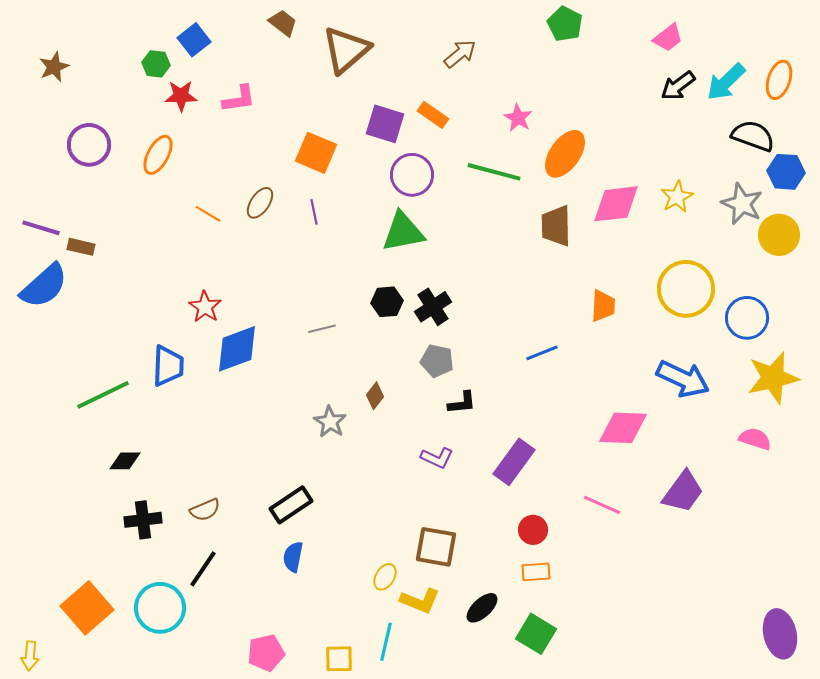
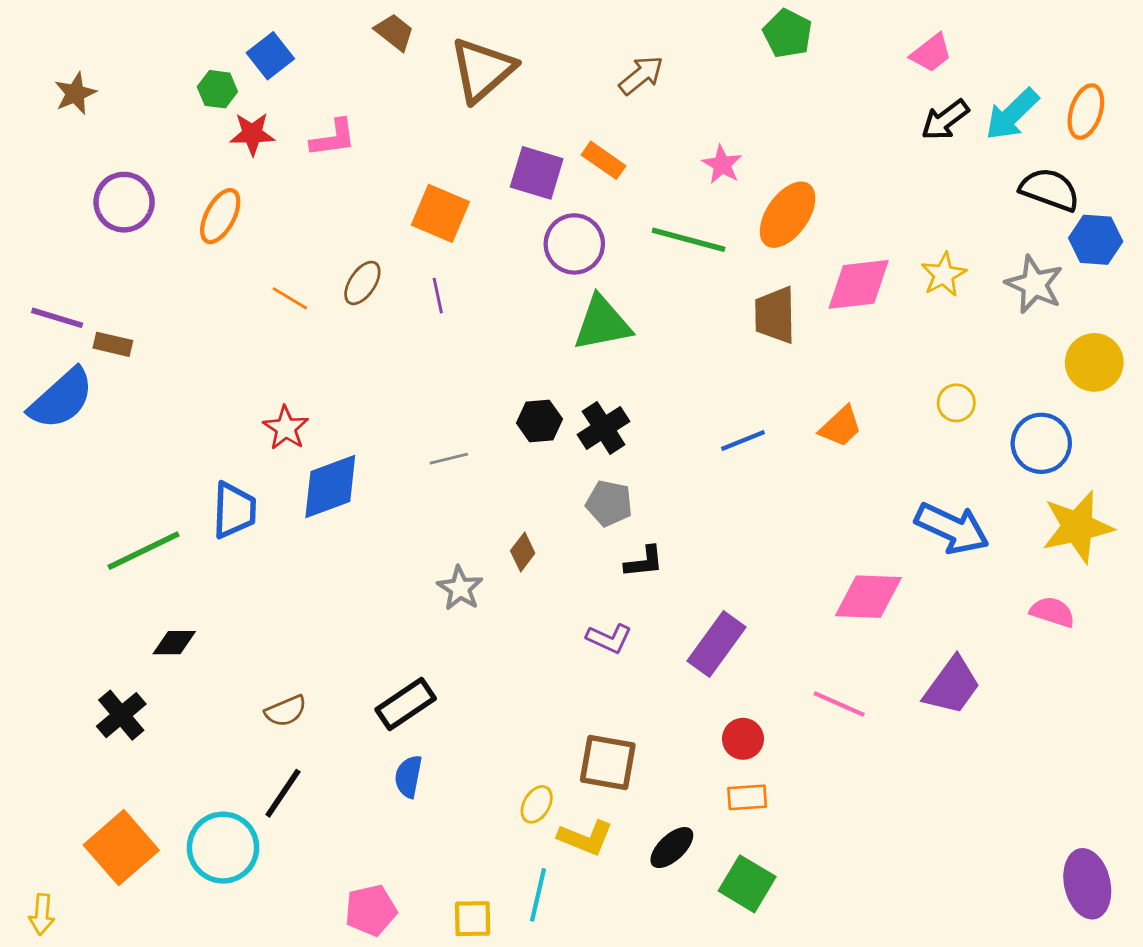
green triangle: (403, 232) -> (602, 323), moved
yellow circle: (779, 235) -> (1094, 362), moved
yellow circle: (686, 289) -> (956, 403), size x0.5
orange trapezoid: (603, 306) -> (841, 427), turned 44
blue line: (542, 353) -> (743, 441), moved
black cross: (143, 520) -> (121, 715), moved, turned -33

